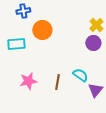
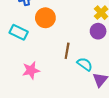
cyan rectangle: (16, 44) -> (19, 32), turned 30
brown line: (57, 82) -> (67, 51), moved

